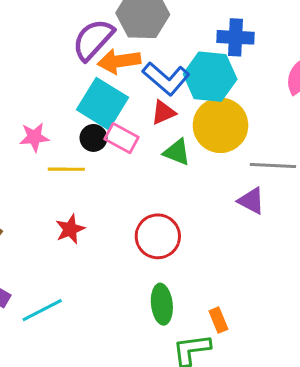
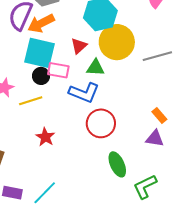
blue L-shape: (166, 79) -> (84, 93), moved
purple triangle: (251, 201) -> (155, 138), moved
orange rectangle: (218, 320) -> (159, 115), moved

